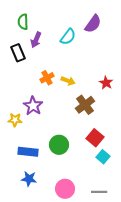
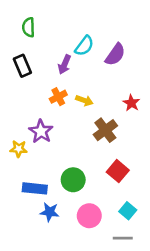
purple semicircle: (93, 24) -> (115, 55), moved
purple arrow: (36, 40) -> (64, 64), moved
cyan square: (103, 157) -> (128, 211), moved
blue star: (29, 179) -> (50, 212), moved
pink circle: (65, 189) -> (89, 216), moved

